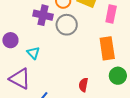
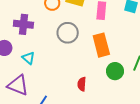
purple cross: (43, 15) -> (23, 24), moved
gray circle: (67, 25) -> (68, 33), moved

